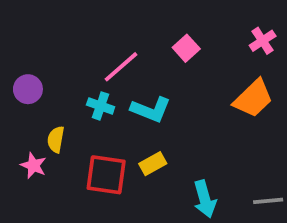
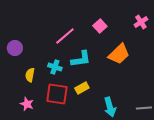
orange trapezoid: (253, 98) -> (119, 54), moved
cyan cross: (101, 106) -> (55, 67), moved
cyan L-shape: (151, 110) -> (81, 59), turned -30
pink star: (34, 165) -> (27, 104), moved

